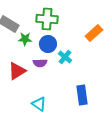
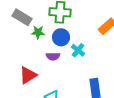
red triangle: (17, 71) -> (28, 75), moved

